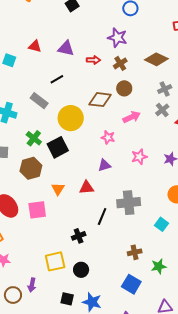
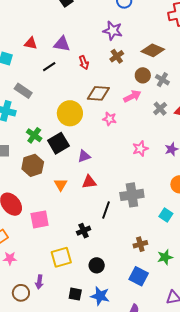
red arrow: (93, 60) -> (84, 63), moved, turned 72
black line: (57, 79) -> (49, 67), moved
brown circle: (124, 88) -> (143, 75), moved
gray cross: (165, 89) -> (162, 80), turned -32
gray rectangle: (39, 101) -> (23, 91), moved
gray cross: (162, 110) -> (160, 109), moved
pink arrow: (132, 117) -> (132, 96), moved
pink star: (108, 137) -> (110, 119), moved
purple triangle: (104, 165) -> (84, 156), moved
pink square: (37, 210) -> (40, 219), moved
black circle: (81, 270) -> (97, 265), moved

